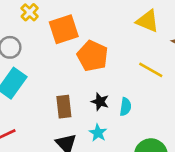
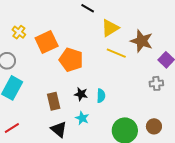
yellow triangle: (148, 21) -> (110, 28), turned -48
yellow line: (151, 70) -> (116, 53), moved

